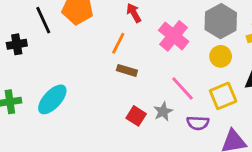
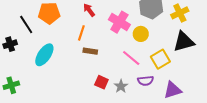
yellow circle: (221, 56) -> (141, 34), moved
cyan ellipse: (52, 99) -> (44, 55), moved
gray star: (163, 112) -> (121, 86), moved

